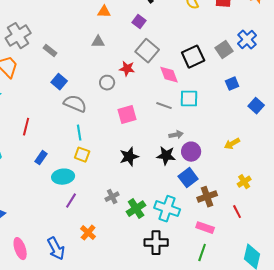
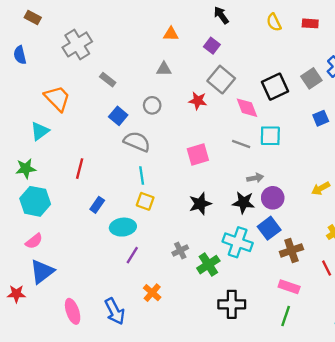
gray cross: (18, 36) -> (77, 44), moved
gray circle: (107, 83) -> (152, 105), moved
cyan cross: (167, 209) -> (238, 242), moved

